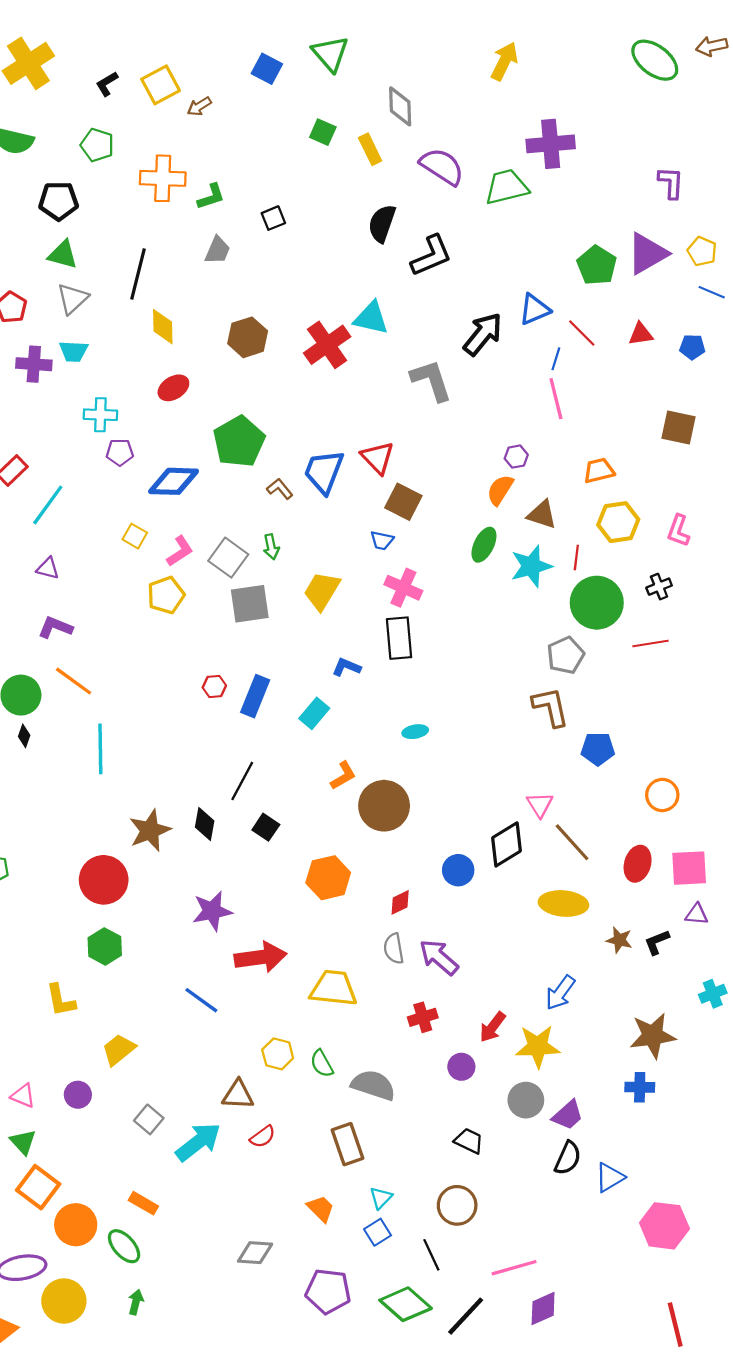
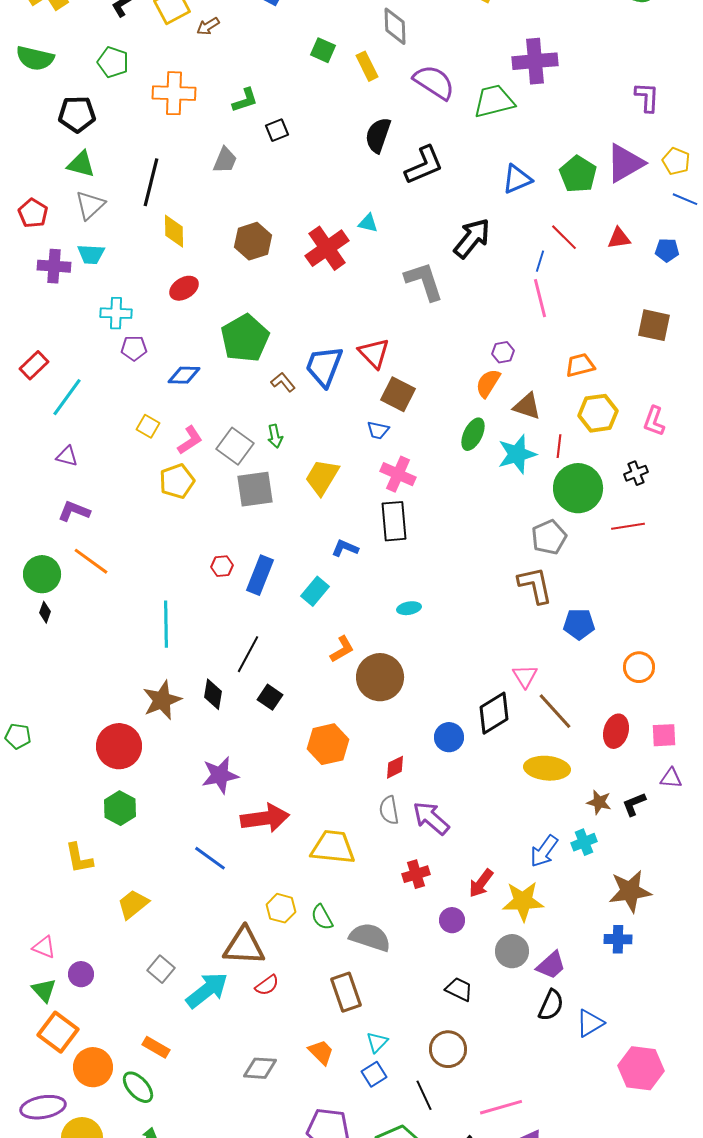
green L-shape: (211, 197) -> (245, 100), moved
blue triangle: (534, 309) -> (517, 179), moved
cyan triangle: (371, 318) -> (368, 223), size x0.6
blue diamond: (173, 481) -> (184, 375), size x0.7
cyan line: (100, 749) -> (166, 624), moved
pink square: (689, 868) -> (664, 735), size x0.7
cyan cross: (713, 994) -> (584, 842), moved
purple circle: (78, 1095) -> (81, 974), moved
brown triangle: (238, 1095) -> (244, 946), size x1.4
gray diamond: (255, 1253) -> (260, 1068), moved

